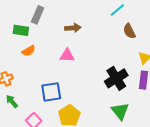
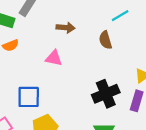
brown semicircle: (129, 31) -> (105, 40), moved

